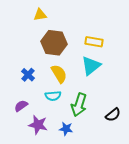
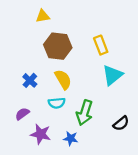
yellow rectangle: (94, 42) -> (101, 45), turned 60
cyan triangle: (91, 66) -> (112, 75), moved

